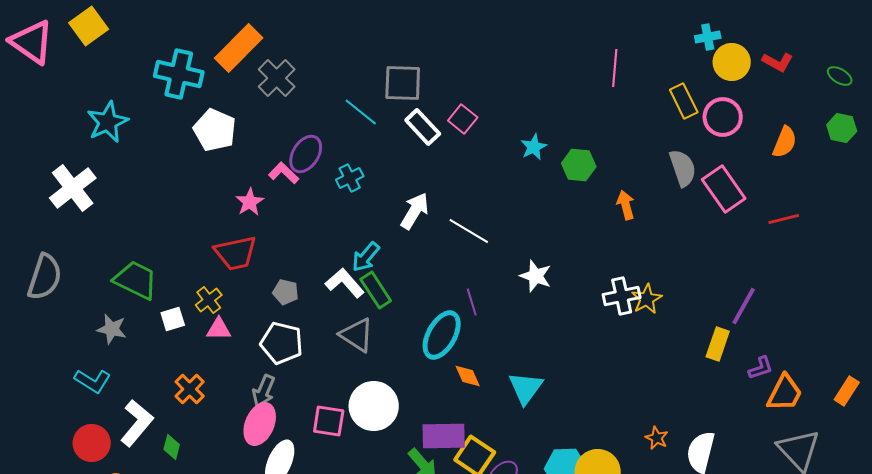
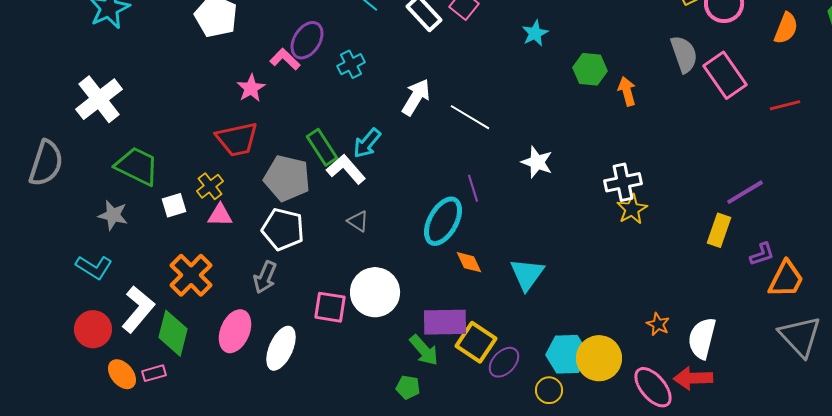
green hexagon: (579, 165) -> (590, 69), moved
white cross: (73, 188) -> (99, 99), moved
green rectangle: (376, 290) -> (322, 147), moved
gray pentagon: (286, 292) -> (287, 178), size x1.8
yellow star: (647, 299) -> (632, 209), moved
purple line: (744, 306) -> (745, 192), turned 30
gray triangle: (357, 335) -> (358, 221), size x0.6
orange cross: (190, 389) -> (191, 275), size x1.4
pink ellipse: (260, 424) -> (235, 331), moved
green diamond: (172, 447) -> (173, 333), size x1.8

